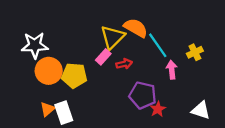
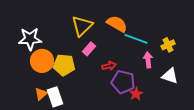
yellow triangle: (112, 37) -> (82, 26), moved
cyan line: (158, 45) -> (136, 39), turned -35
red arrow: (124, 64) -> (109, 66), moved
white triangle: (201, 110) -> (170, 76), moved

